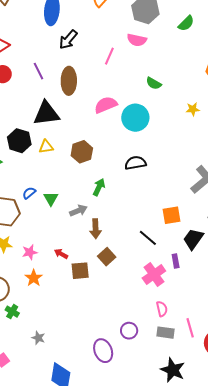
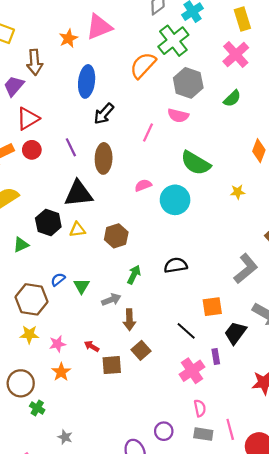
green semicircle: (154, 83) -> (196, 163), size x1.8
pink semicircle: (106, 105) -> (143, 185), size x0.7
black semicircle: (135, 163) -> (176, 265), moved

